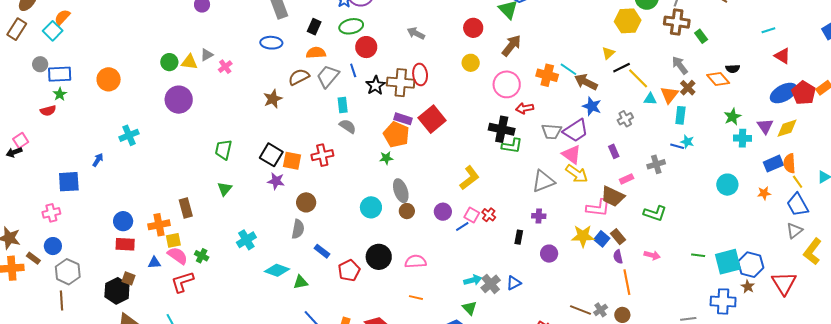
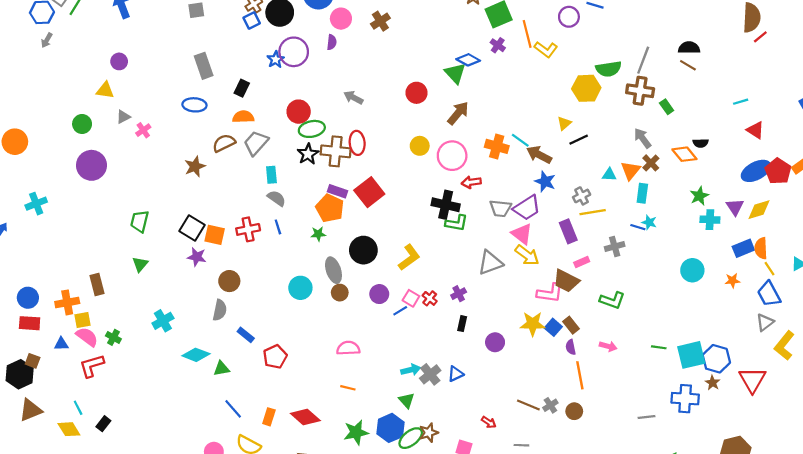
green ellipse: (351, 26) -> (312, 129), moved
yellow triangle: (189, 62) -> (105, 90), moved
yellow circle: (471, 63) -> (420, 146), moved
blue line: (353, 70) -> (278, 227), moved
yellow line: (638, 78) -> (593, 212), moved, turned -55
purple rectangle: (614, 151) -> (568, 231), size x1.5
purple cross: (539, 216) -> (459, 294), moved, turned -32
black circle: (379, 257) -> (363, 250), moved

